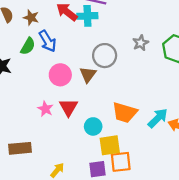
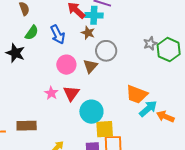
brown star: (31, 18) -> (88, 33), moved
gray star: (141, 43) -> (150, 43), moved
green semicircle: (28, 46) -> (32, 33), moved
orange trapezoid: (125, 112) -> (137, 94), moved
cyan circle: (93, 126) -> (91, 112), size x1.5

